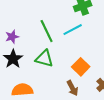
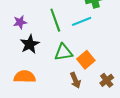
black star: (13, 59) -> (30, 44), moved
green triangle: (44, 59) -> (63, 52), moved, turned -30

